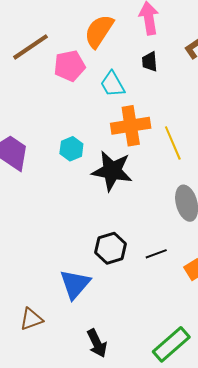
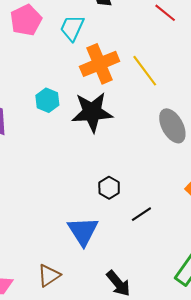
cyan trapezoid: (113, 84) -> (72, 28), turned 68
black hexagon: (111, 248) -> (109, 188), size x0.7
black line: (156, 254) -> (141, 214), moved

